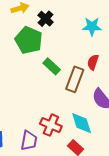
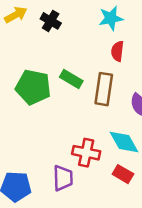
green pentagon: (29, 40) -> (33, 87), moved
red semicircle: (93, 62) -> (117, 51), moved

